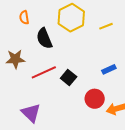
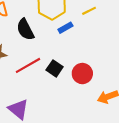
blue rectangle: (109, 69) -> (65, 28), moved
red circle: (95, 99) -> (82, 74), moved

